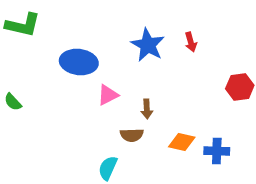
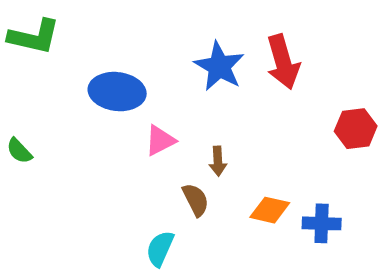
red arrow: (191, 42) -> (283, 62), size x1.8
brown semicircle: (132, 135) -> (196, 200), turned -115

